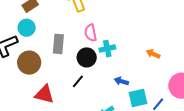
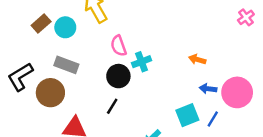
cyan circle: (27, 28) -> (65, 27), moved
gray rectangle: (58, 44) -> (66, 65), moved, turned -66
blue arrow: (121, 81) -> (208, 89), moved

